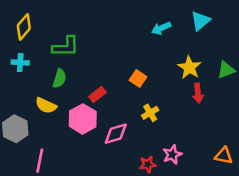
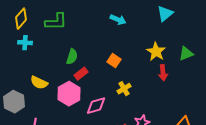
cyan arrow: (161, 28) -> (118, 20), moved, turned -133
green L-shape: (66, 47) -> (56, 22), moved
cyan cross: (20, 63) -> (25, 43), moved
green semicircle: (59, 78) -> (72, 57), moved

